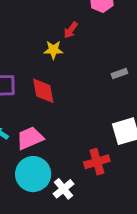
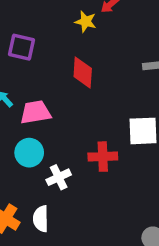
red diamond: (43, 91) -> (83, 73), moved
cyan circle: (33, 174) -> (29, 153), size x0.7

